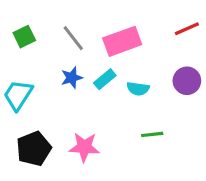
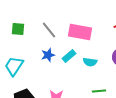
green square: (24, 37) -> (18, 29), turned 32
pink rectangle: (122, 41) -> (80, 32), turned 30

